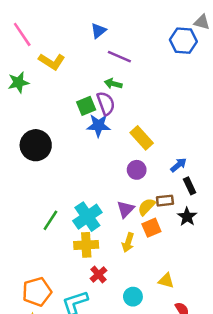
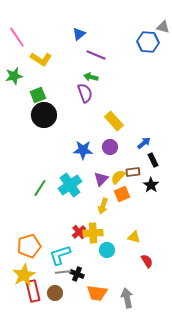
green square: (86, 106) -> (38, 95), moved
blue star: (98, 126) -> (83, 150), moved
black circle: (36, 145) -> (44, 115), moved
yellow cross: (86, 245) -> (93, 233), moved

